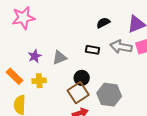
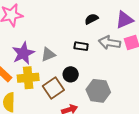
purple star: (35, 56) -> (23, 53), size x1.6
yellow cross: (39, 81) -> (28, 78), size x1.5
brown square: (78, 93) -> (53, 88), moved

